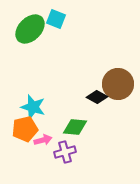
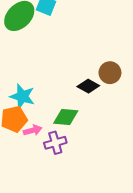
brown circle: (118, 84) -> (110, 73), size x0.7

